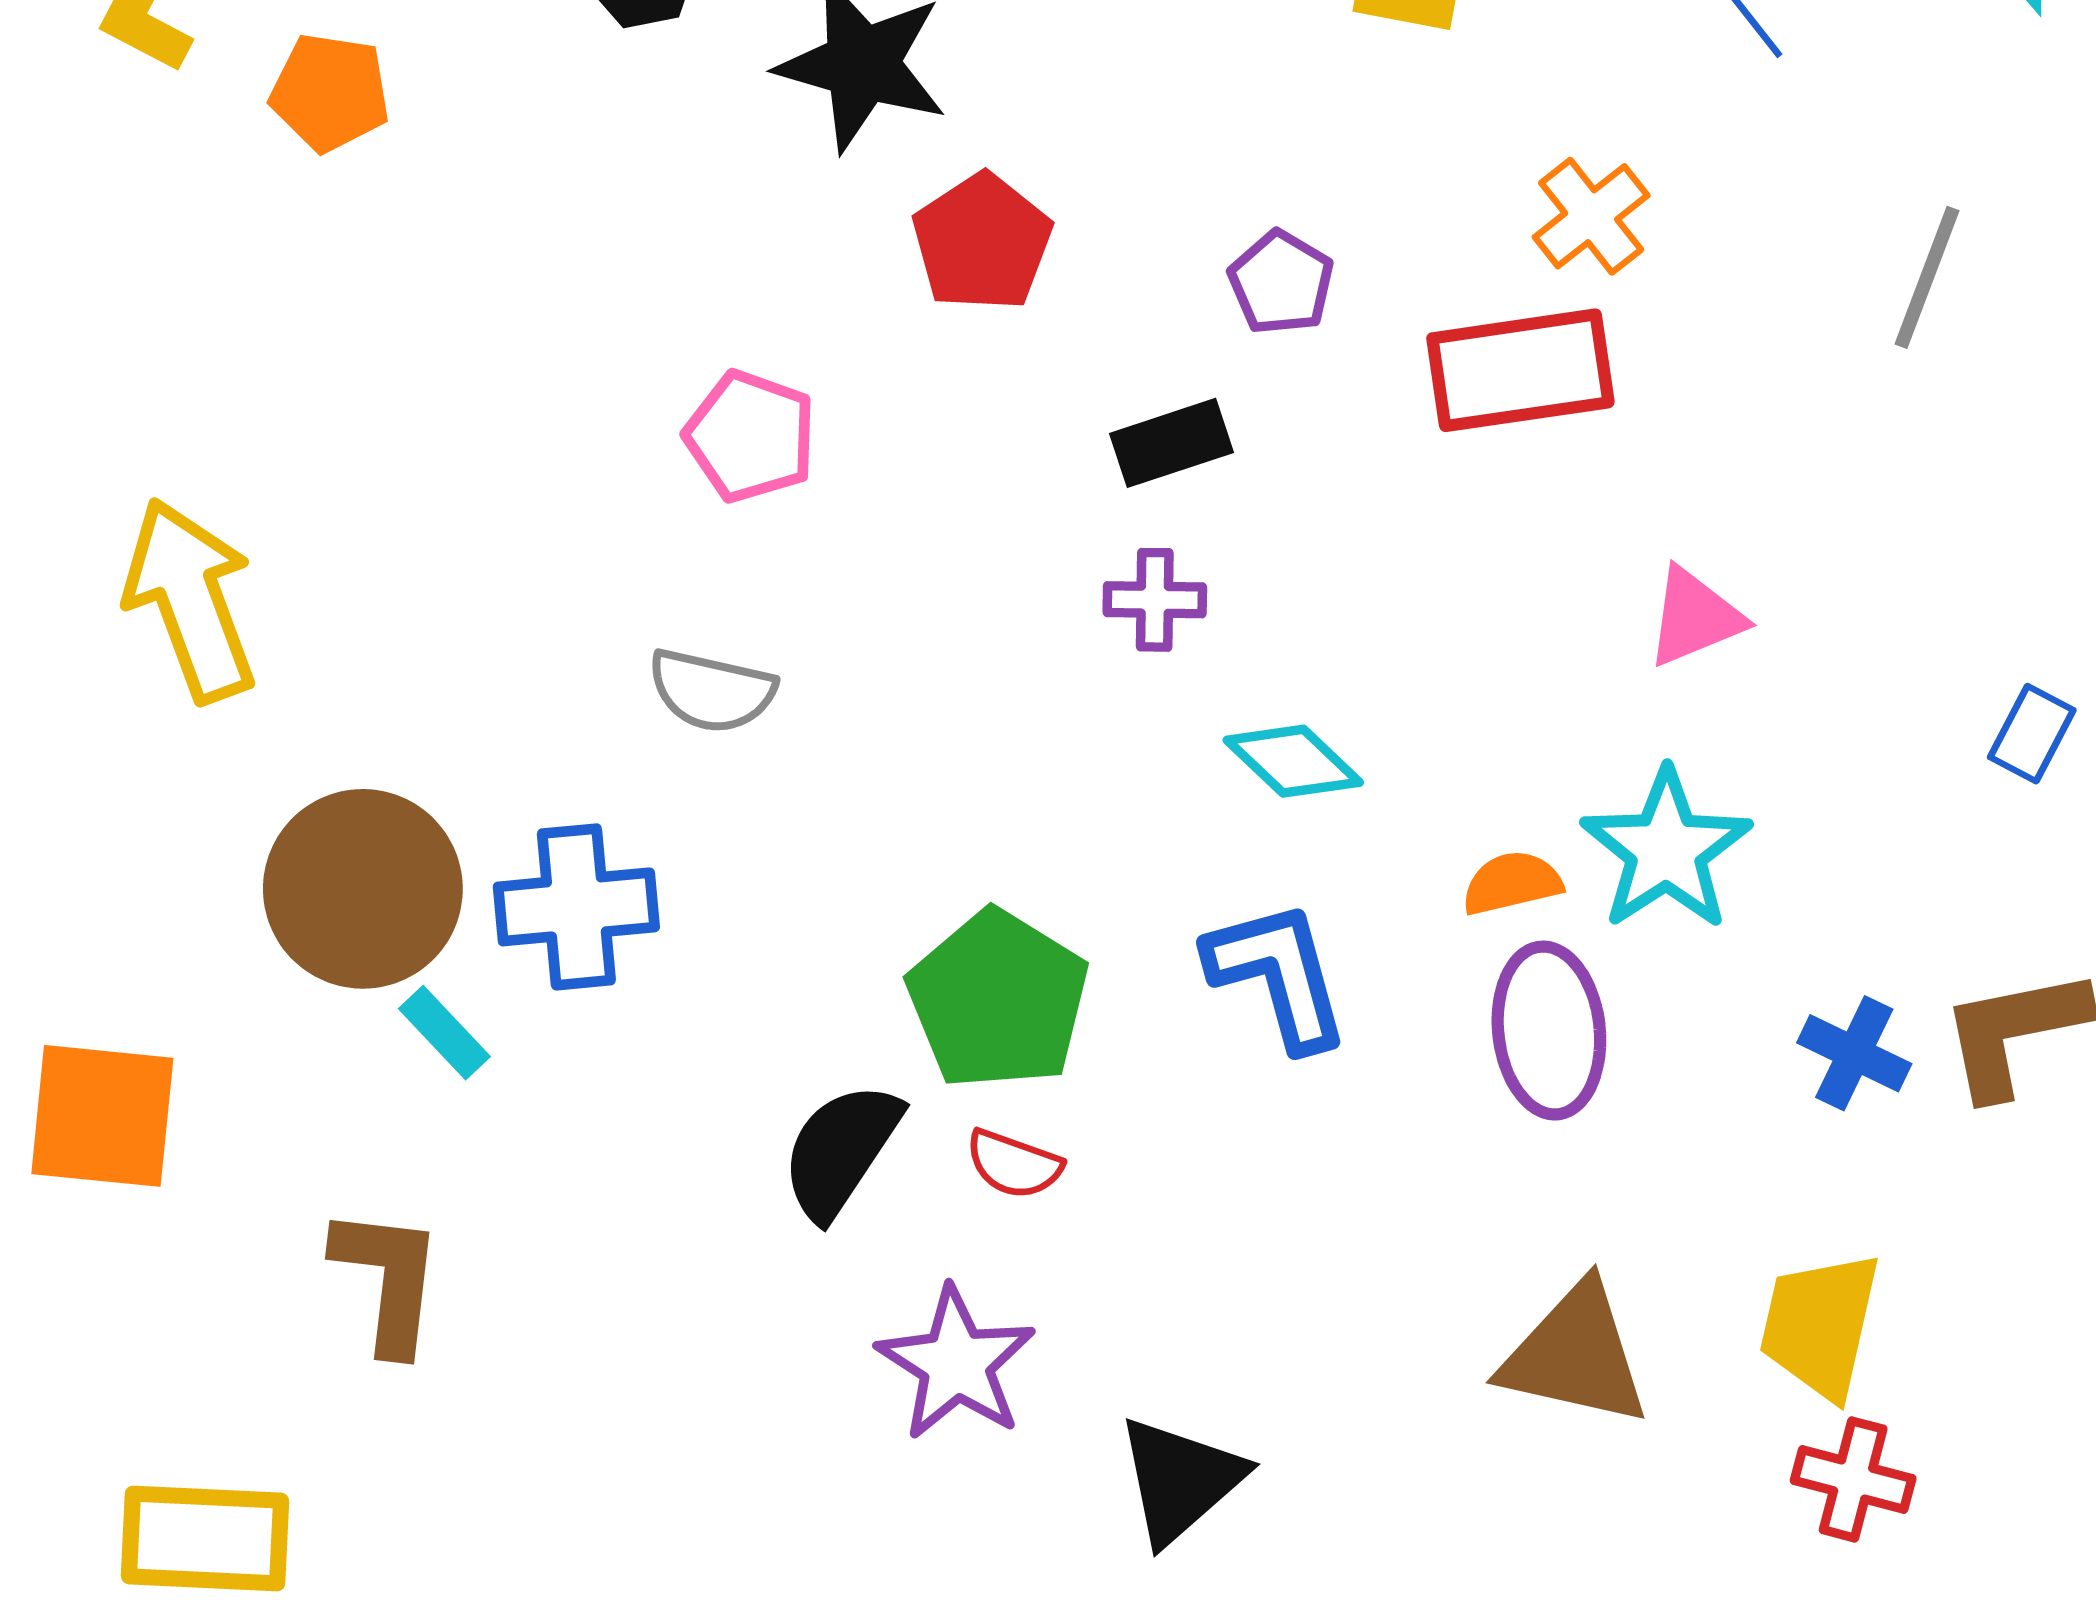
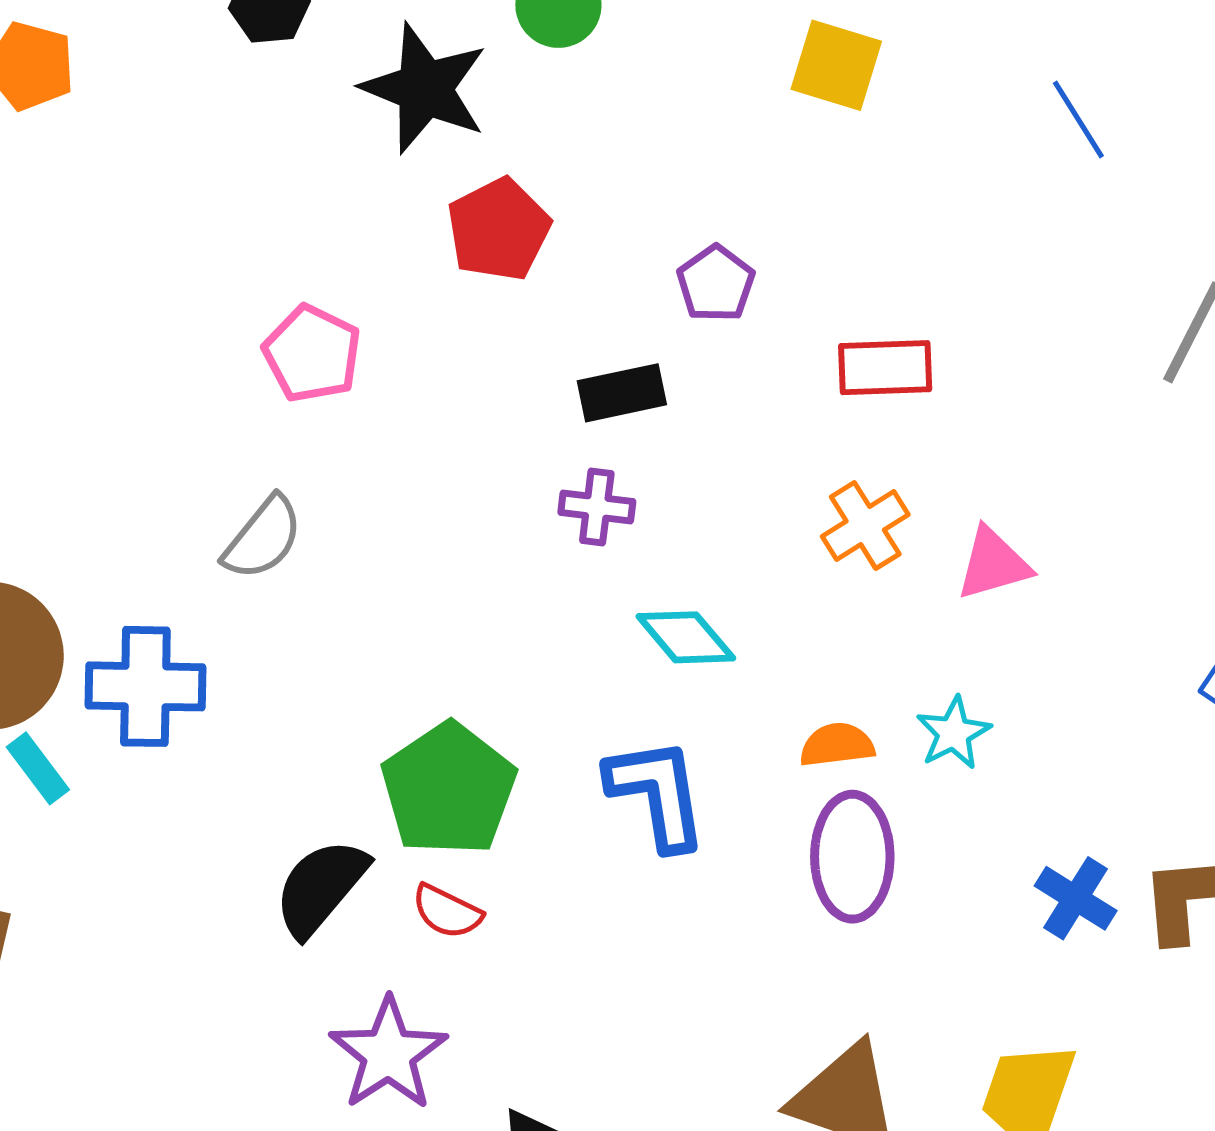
orange cross: (1591, 216) -> (865, 526), moved
red rectangle: (1520, 370) -> (885, 368), size x0.7
gray semicircle: (712, 691) -> (263, 538), turned -70
cyan star: (1666, 850) -> (953, 733), size x0.6

